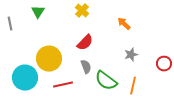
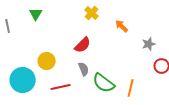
yellow cross: (82, 11) -> (92, 13), moved
gray star: (131, 55) -> (149, 44), moved
yellow circle: (49, 59) -> (47, 61), size x0.7

